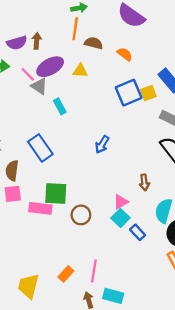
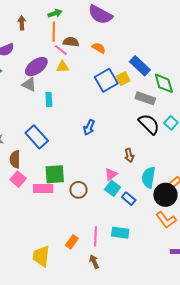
brown arrow: (37, 41) -> (22, 23), moved
pink line: (28, 74) -> (61, 50), moved
cyan rectangle: (60, 106) -> (49, 99), turned 32
pink square: (13, 194) -> (18, 179), turned -35
cyan rectangle: (113, 296) -> (120, 233), moved

